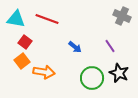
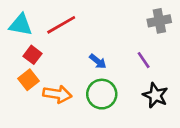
gray cross: (122, 16) -> (159, 21), turned -36
red line: (47, 19) -> (61, 25), turned -50
green circle: (92, 78) -> (102, 94), moved

